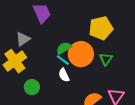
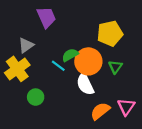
cyan line: (63, 60) -> (58, 66), moved
white semicircle: (64, 75) -> (85, 84), moved, size x1.5

